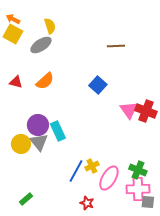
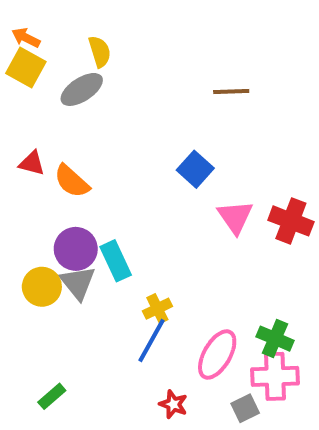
orange semicircle: (45, 81) -> (72, 181), moved, turned 84
pink triangle: (129, 110) -> (235, 217), moved
yellow cross: (92, 166) -> (157, 309), moved
gray square: (148, 202) -> (245, 408), moved, turned -32

